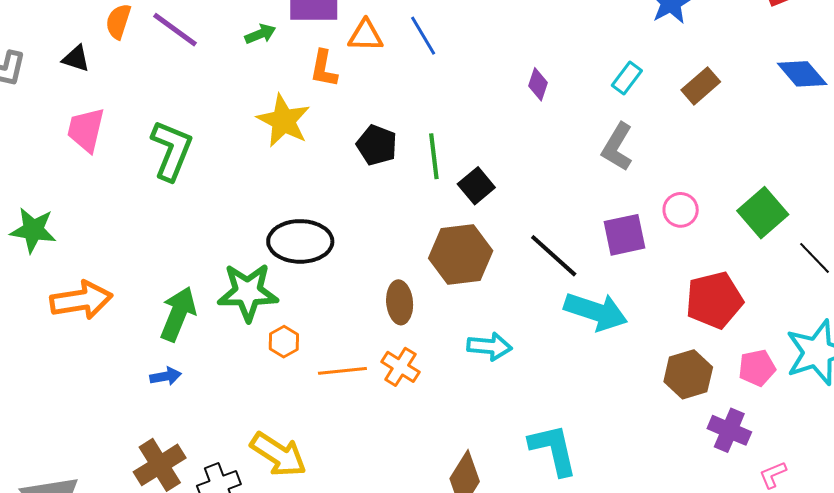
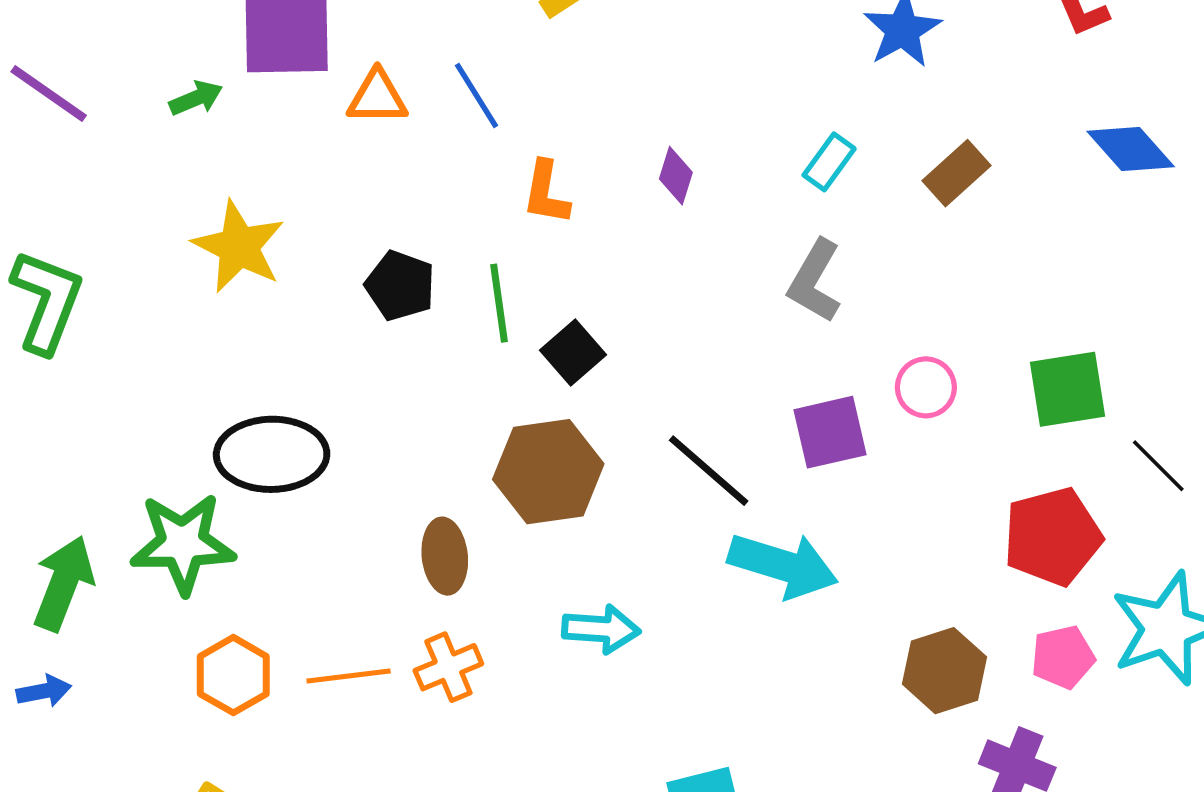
orange L-shape: (324, 69) -> (546, 193), moved
green square: (763, 213) -> (1068, 389), turned 33
red pentagon: (714, 300) -> (1052, 537), moved
orange hexagon: (284, 342) -> (233, 675), moved, size x1.4
orange cross: (400, 367) -> (448, 667), turned 36

